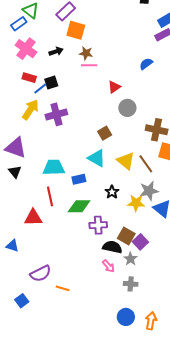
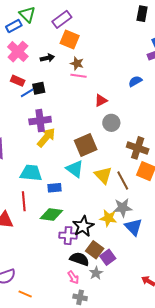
yellow arrow: (30, 110) -> (46, 137), moved
brown square: (105, 133) -> (86, 145), size x1.6
black star: (112, 192) -> (83, 226), moved, size x1.5
gray cross: (131, 284) -> (80, 297), moved

